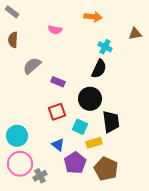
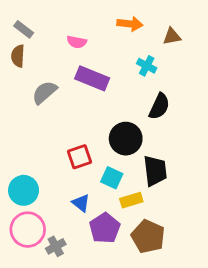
gray rectangle: (12, 12) -> (24, 29), moved
brown triangle: (135, 34) -> (172, 36), moved
black semicircle: (99, 69) -> (159, 106), moved
purple rectangle: (58, 82) -> (92, 78), moved, size x1.6

